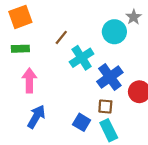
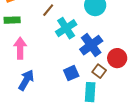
brown square: (105, 106) -> (99, 71), moved, turned 32
blue square: (82, 122) -> (71, 73), moved, turned 35
cyan rectangle: (109, 130) -> (90, 92), turned 30

